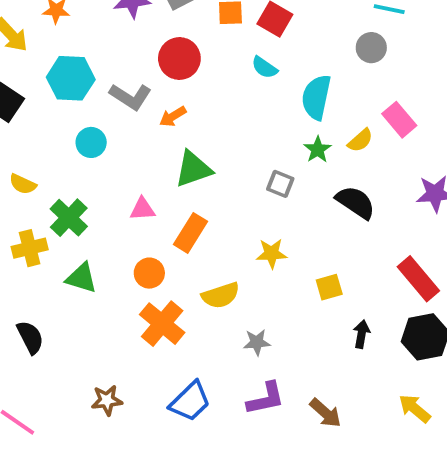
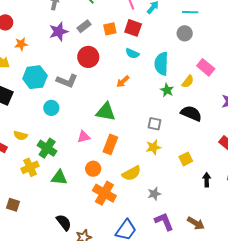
orange arrow: (173, 117) -> (123, 81), moved
green triangle: (193, 169) -> (106, 112), turned 40
gray square: (280, 184) -> (154, 124), moved
black semicircle: (30, 337) -> (64, 222), moved
purple L-shape: (266, 399) -> (164, 222), turned -90

